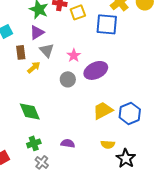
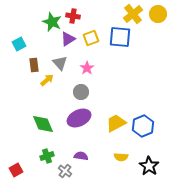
yellow square: (78, 12) -> (91, 38), moved
purple triangle: (37, 32) -> (68, 39), moved
purple ellipse: (96, 70) -> (79, 118), moved
black star: (126, 158) -> (149, 166), moved
gray cross: (42, 162) -> (65, 171), moved

